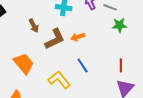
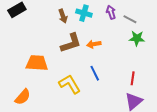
brown arrow: (34, 26) -> (63, 16), moved
orange trapezoid: (24, 63) -> (37, 63), turned -55

